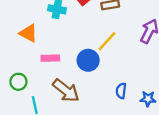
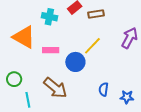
orange triangle: (28, 33) -> (24, 37), size x1.4
pink rectangle: (50, 58) -> (51, 50), moved

